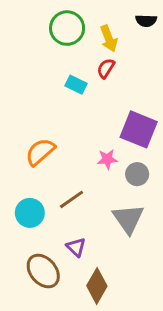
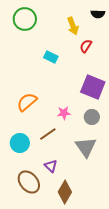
green circle: (67, 28) -> (25, 19), moved
red semicircle: (106, 68) -> (86, 46), moved
pink star: (107, 159) -> (64, 113), moved

